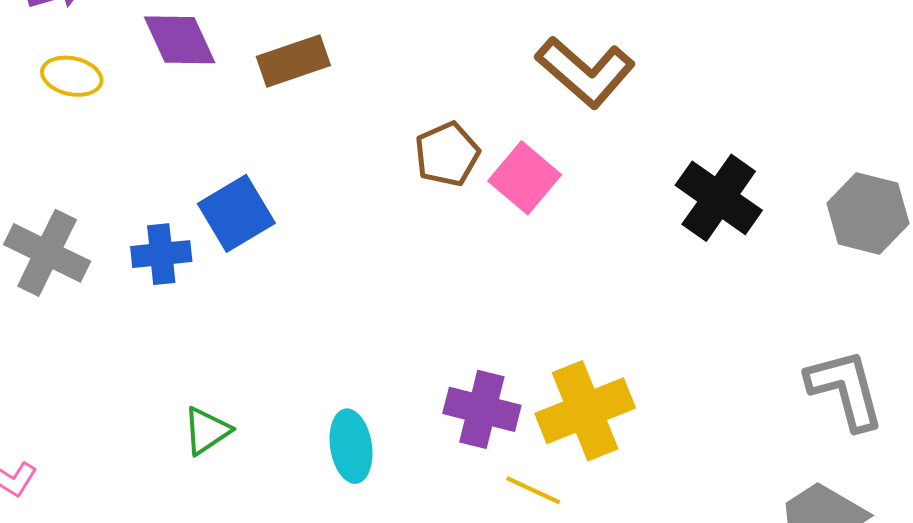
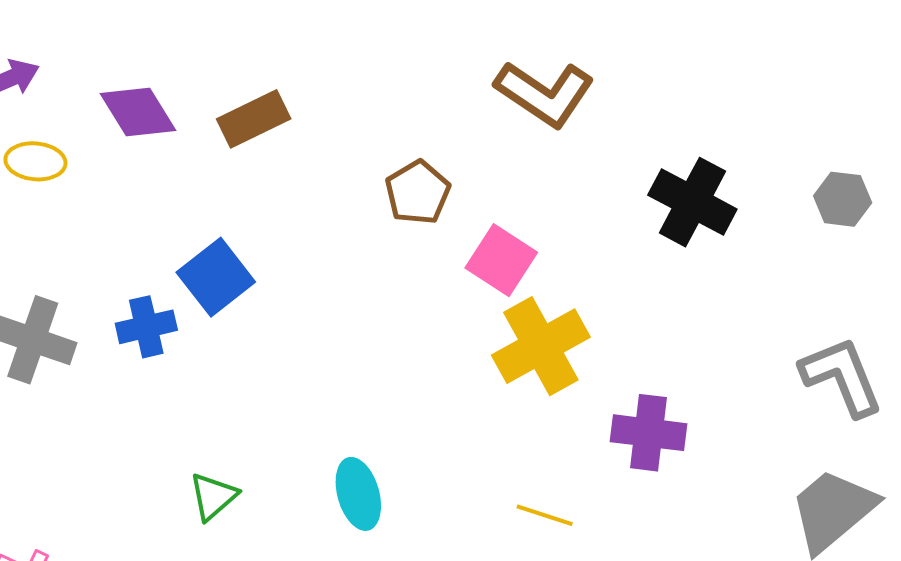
pink square: (525, 178) -> (501, 260), moved
gray hexagon: (868, 213) -> (843, 199), size x0.7
purple cross: (482, 409) -> (648, 433), moved
yellow cross: (585, 411) -> (541, 346), moved

